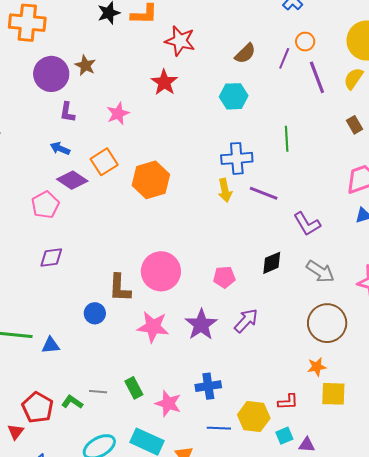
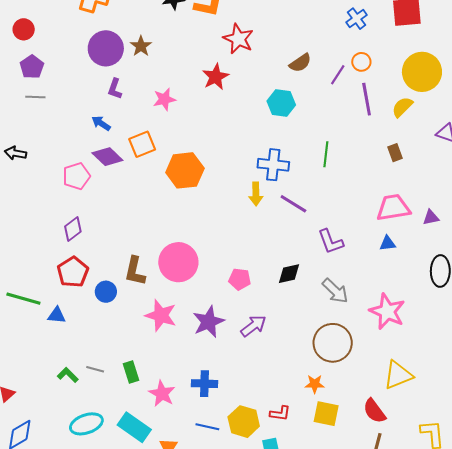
purple diamond: (51, 258) -> (73, 229), turned -40
red pentagon: (38, 408) -> (73, 272), moved

